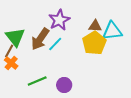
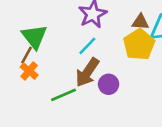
brown arrow: (40, 39) -> (87, 72), moved
purple circle: (64, 85) -> (109, 84), moved

